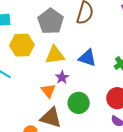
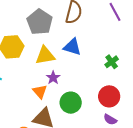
blue triangle: (87, 58) -> (72, 47), moved

